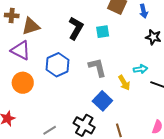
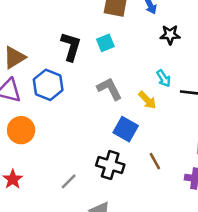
blue hexagon: (57, 65) -> (48, 85), moved
cyan arrow: (140, 69) -> (164, 78), turned 80

